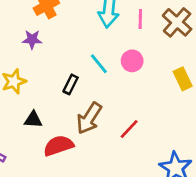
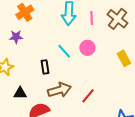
black rectangle: (71, 84) -> (45, 67), turned -32
brown arrow: (89, 118) -> (59, 90), turned -135

